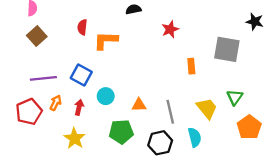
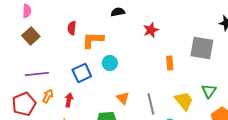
blue square: (81, 75) -> (82, 73), moved, turned 36
cyan circle: (106, 96) -> (110, 63), moved
orange triangle: (139, 105) -> (123, 98), turned 48

